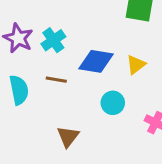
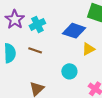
blue diamond: (96, 61) -> (74, 31), moved

